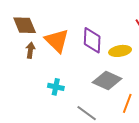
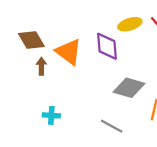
yellow ellipse: (120, 51) -> (130, 24), moved
cyan cross: (56, 87) -> (51, 115), moved

